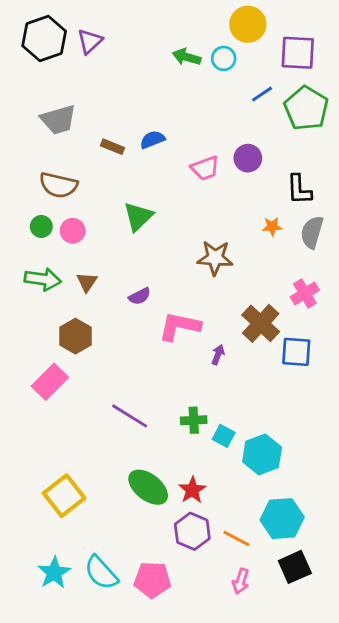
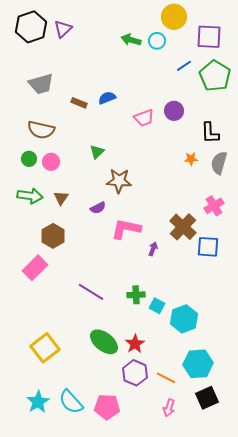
green triangle: (138, 217) -> (97, 152), size x0.7
brown star: (215, 258) -> (119, 181), moved

